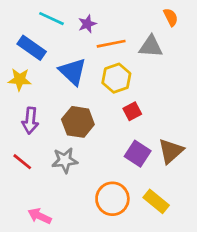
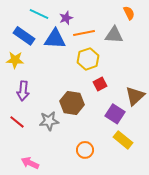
blue triangle: (73, 72) -> (55, 39), moved, turned -40
brown hexagon: (78, 122) -> (72, 103), moved
brown triangle: (171, 151) -> (135, 96), moved
purple square: (138, 154) -> (115, 114), moved
orange circle: (112, 199) -> (85, 150), size x0.7
yellow rectangle: (156, 201) -> (123, 140), moved

